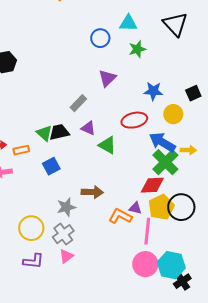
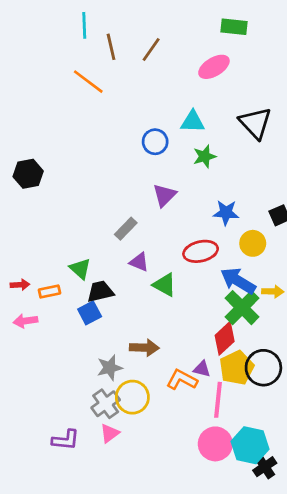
black trapezoid: (59, 132) -> (100, 291), moved
red diamond: (152, 185) -> (225, 338), turned -40
yellow circle: (31, 228) -> (132, 397), moved

